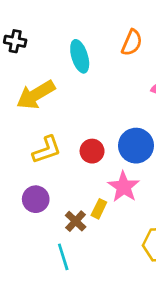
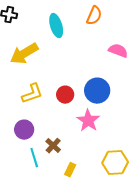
yellow rectangle: (99, 209) -> (70, 170), moved
cyan line: (63, 257) -> (34, 158), moved

